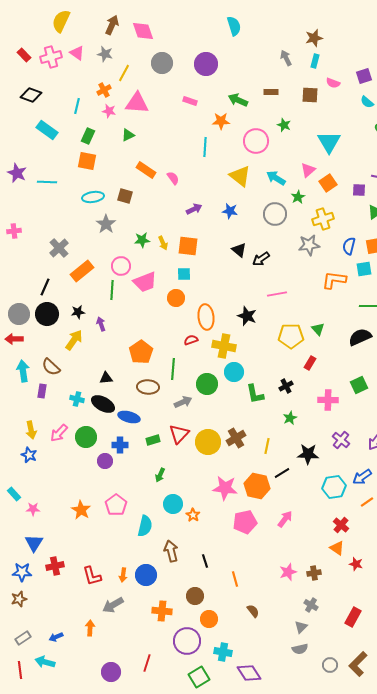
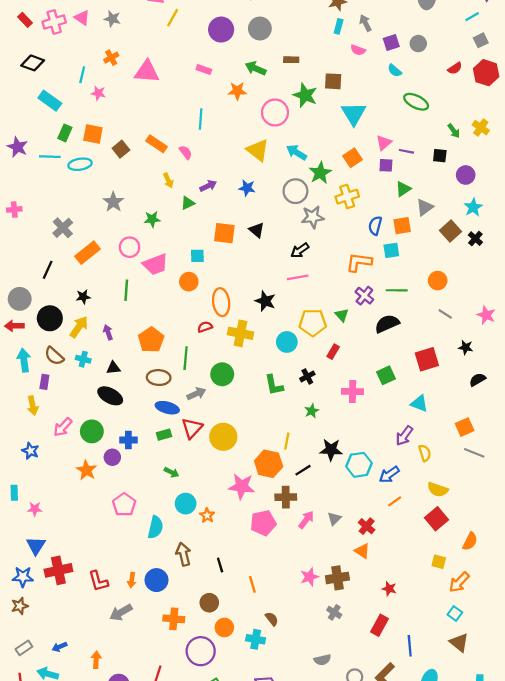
gray arrow: (286, 58) -> (365, 23), moved
gray circle: (162, 63) -> (260, 28), moved
yellow line: (124, 73) -> (173, 18), moved
brown square: (310, 95) -> (333, 81), moved
pink star: (109, 111) -> (98, 93), moved
green star: (284, 125) -> (305, 95), size x1.6
green triangle: (128, 135) -> (188, 203), moved
green rectangle: (88, 136) -> (65, 133), moved
cyan line: (205, 147) -> (201, 119), moved
pink triangle: (308, 170) -> (384, 143), moved
brown square: (125, 196) -> (121, 149), moved, turned 35
cyan ellipse: (93, 197) -> (80, 164), moved
green star: (298, 197) -> (320, 173), size x1.5
yellow arrow: (163, 243) -> (168, 180), moved
gray star: (309, 245) -> (313, 217), moved
orange square: (188, 246) -> (224, 233), moved
black arrow: (261, 259) -> (300, 250), moved
green line: (112, 290) -> (126, 290), moved
black circle: (47, 314) -> (50, 318), moved
purple arrow: (101, 324) -> (108, 332), moved
cyan circle: (234, 372) -> (287, 342), moved
cyan cross: (77, 399) -> (83, 359), moved
blue ellipse: (129, 417) -> (167, 408), moved
yellow arrow: (31, 430) -> (33, 406), moved
brown cross: (236, 438) -> (286, 497), moved, turned 30
purple cross: (341, 440) -> (364, 296), moved
green arrow: (160, 475) -> (172, 472), turned -88
orange hexagon: (257, 486) -> (269, 464), moved
cyan hexagon: (334, 487) -> (359, 465), moved
cyan rectangle: (14, 494) -> (14, 493), turned 40
orange star: (81, 510) -> (86, 470), moved
red star: (356, 564) -> (389, 589), moved
red cross: (55, 566) -> (58, 570), size x1.4
brown cross: (314, 573) -> (337, 578), size x1.5
gray triangle: (301, 627) -> (334, 519), moved
orange arrow: (90, 628) -> (96, 660), moved
cyan cross: (223, 652) -> (256, 639), moved

